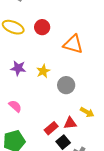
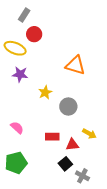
red circle: (42, 27) -> (34, 34), moved
purple star: (18, 68) -> (20, 74), moved
red rectangle: (51, 128) -> (52, 137), moved, turned 40

